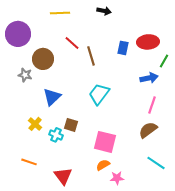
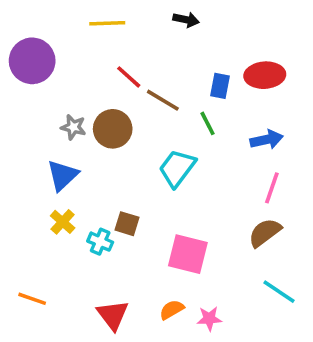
brown line: (91, 56) -> (163, 100), turned -42
brown circle: (43, 59) -> (113, 129), moved
green line: (164, 61) -> (208, 123), moved, turned -56
gray star: (25, 75) -> (73, 127), moved
blue triangle: (52, 97) -> (63, 175), moved
orange line: (29, 162) -> (32, 299), moved
orange semicircle: (103, 165) -> (172, 310), moved

